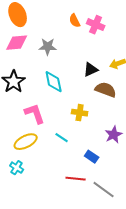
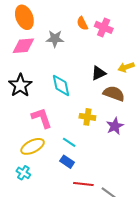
gray star: (48, 47) -> (55, 39), moved
purple star: (114, 135) -> (115, 126), moved
blue rectangle: (92, 157) -> (67, 162), moved

